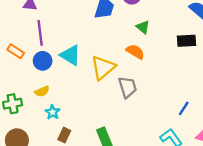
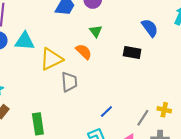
cyan triangle: (70, 55) -> (25, 41), turned -40
blue line: (184, 108) -> (106, 111), moved

